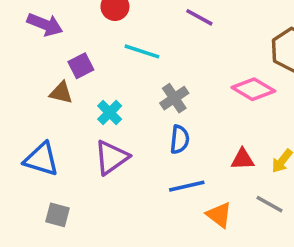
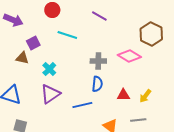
gray cross: (174, 98) -> (98, 61), moved, turned 35
blue semicircle: (180, 139) -> (97, 84), moved
blue line: (187, 186) -> (82, 105), moved
gray line: (269, 204) -> (138, 120), turned -35

